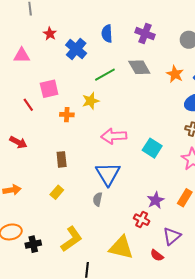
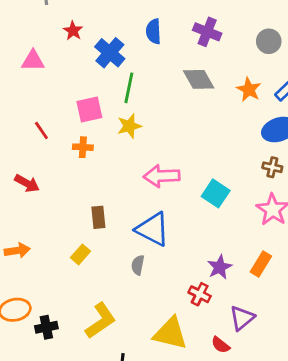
green line: (105, 75) -> (129, 88), moved, turned -50
pink square: (49, 89) -> (89, 109), moved
orange cross: (67, 115) -> (83, 147), moved
brown rectangle: (62, 159) -> (98, 217), moved
blue triangle: (108, 174) -> (153, 229), turned -32

